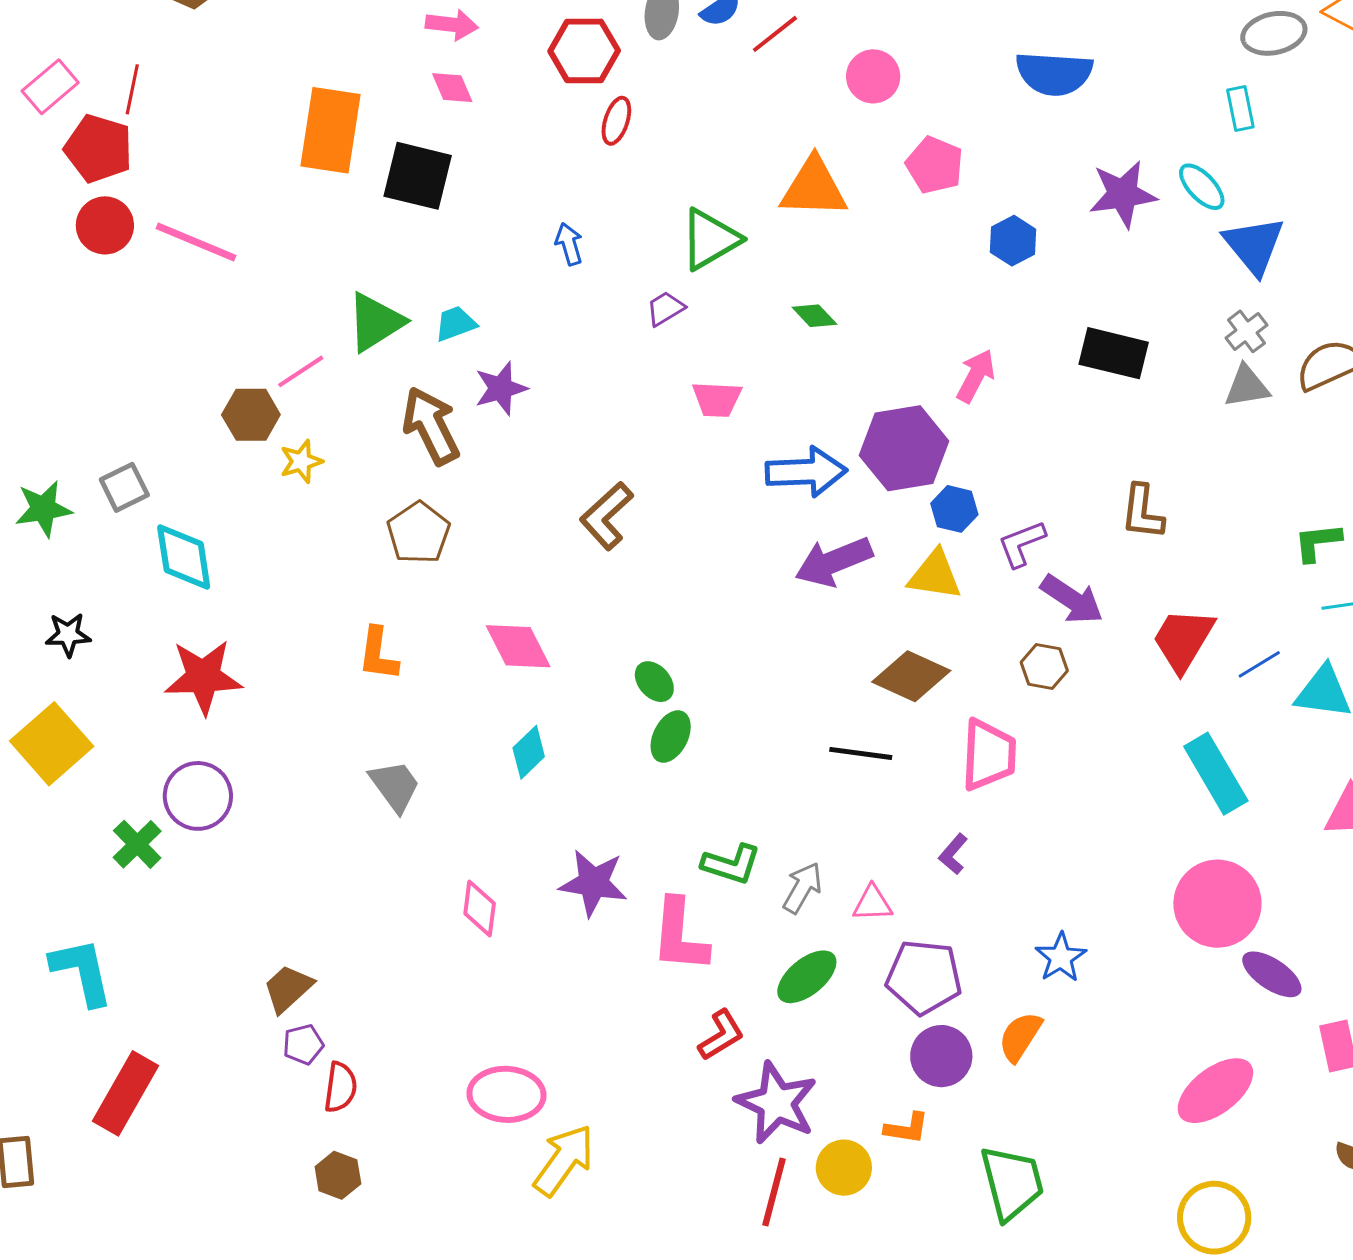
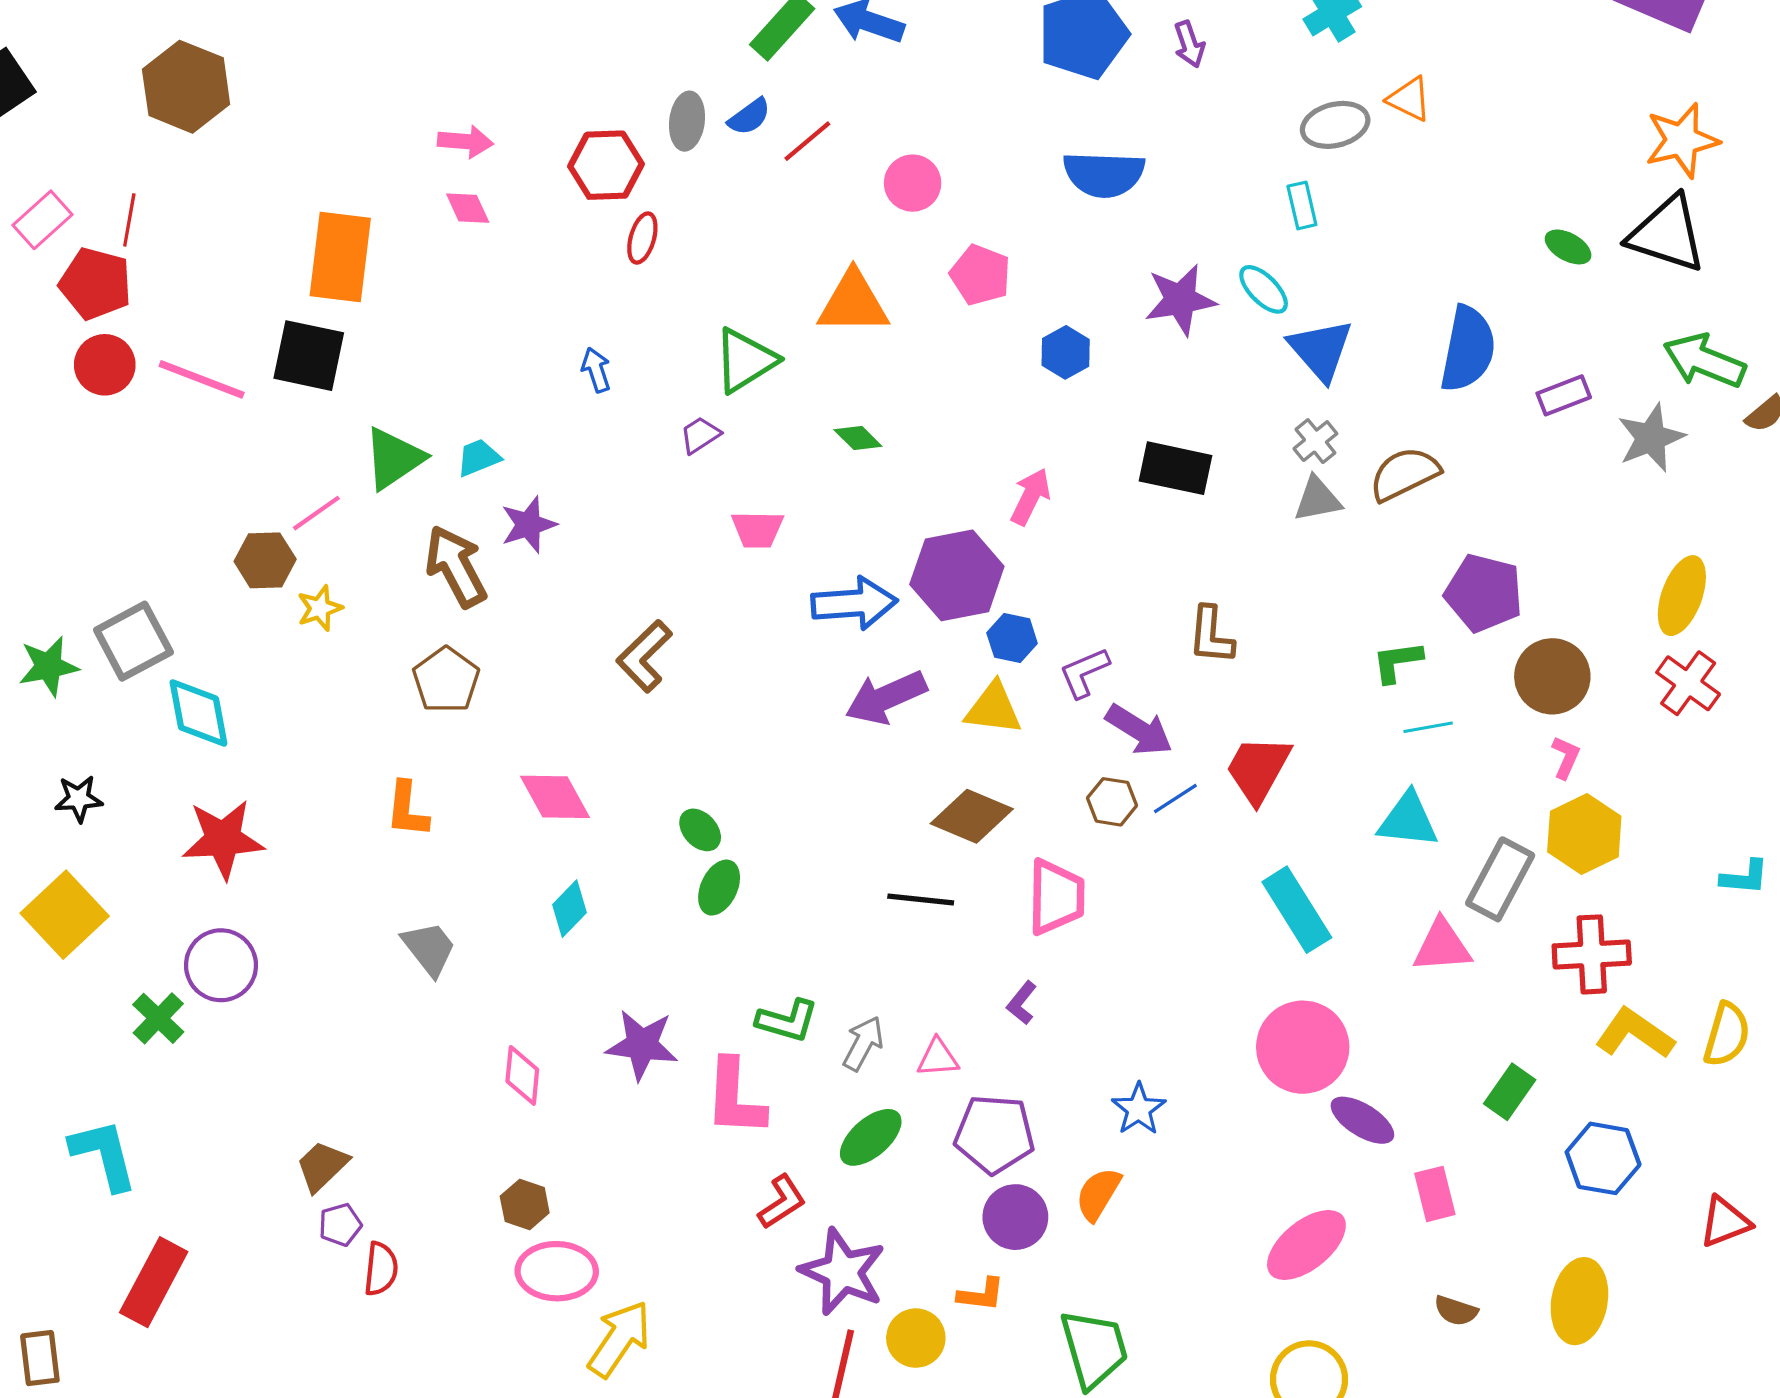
black square: (418, 176) -> (309, 356), moved
gray square: (124, 487) -> (133, 641), size x1.5
blue line: (1259, 664) -> (1175, 799), moved
brown hexagon: (338, 1175) -> (525, 1205), moved

